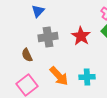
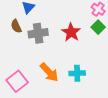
brown semicircle: (27, 55) -> (16, 26), moved

